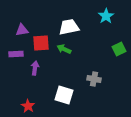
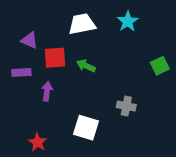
cyan star: (106, 16) -> (128, 21), moved
white trapezoid: (69, 27) -> (82, 24), moved
purple triangle: (22, 30) -> (30, 40), turned 32

